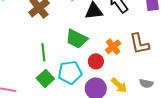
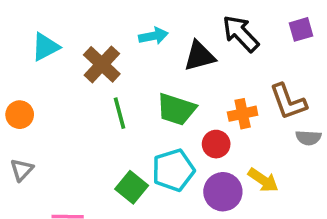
orange cross: (113, 47) -> (243, 114), turned 35
green line: (43, 52) -> (119, 113), moved
gray semicircle: (146, 83) -> (308, 138), moved

